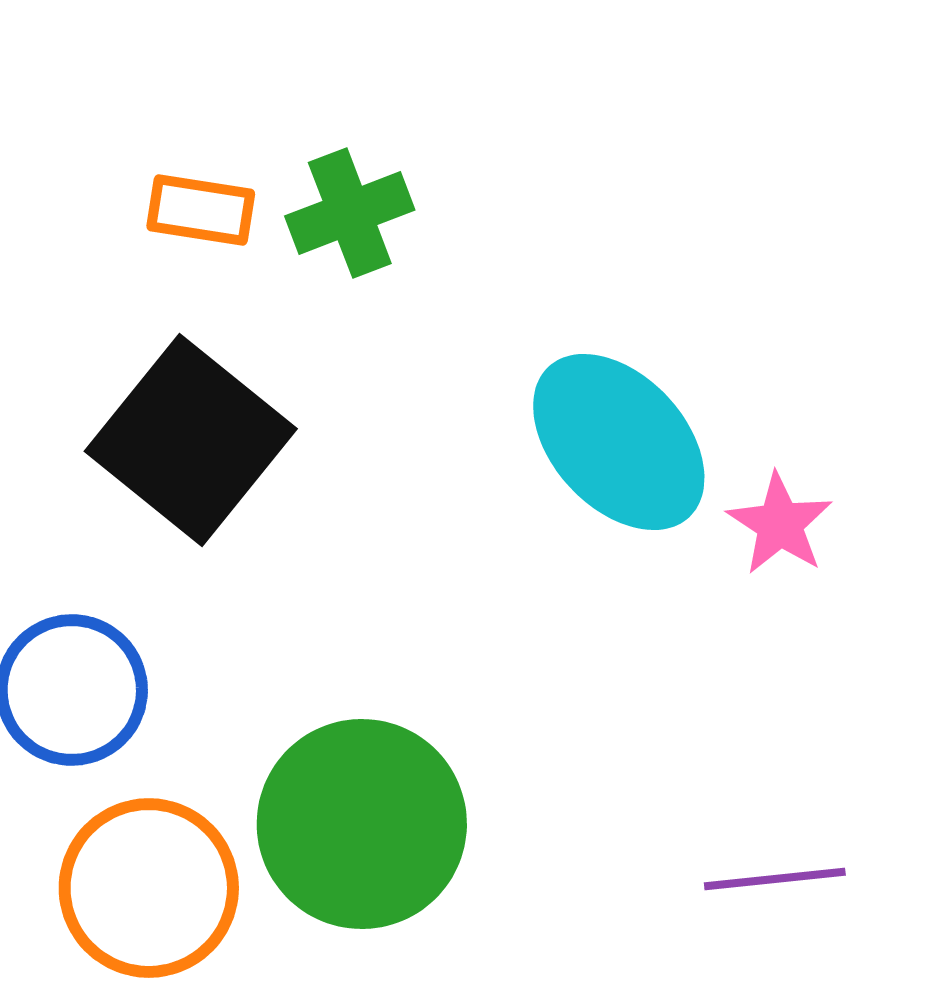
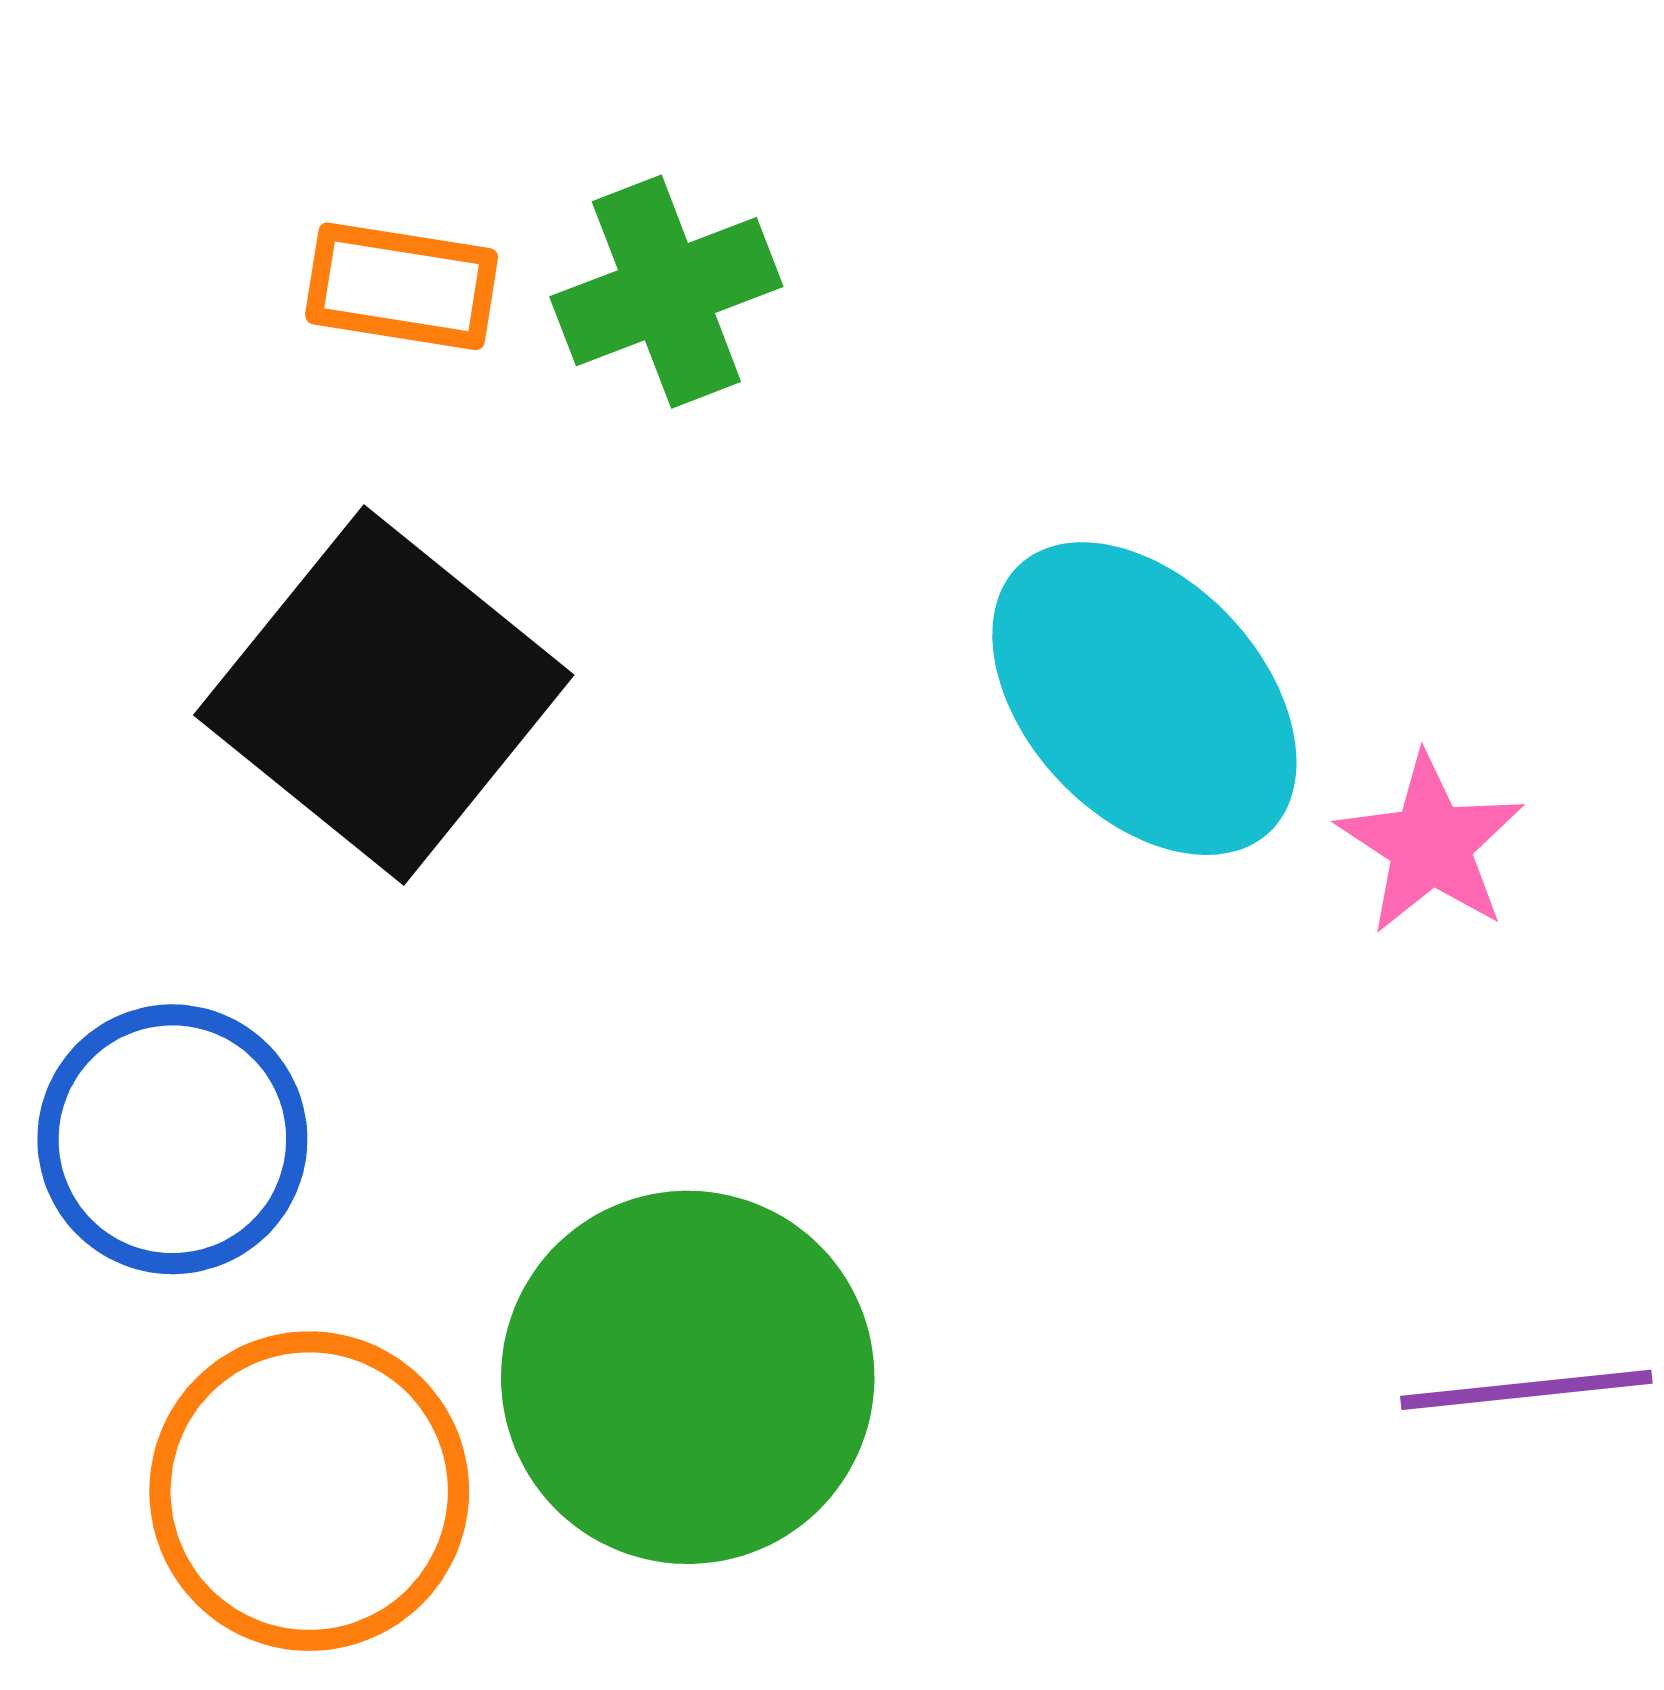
purple line: (775, 879) -> (1526, 1390), moved

